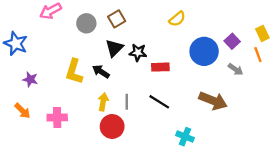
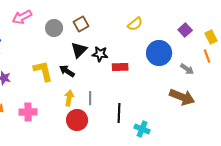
purple square: (232, 41) -> (185, 30), moved
yellow L-shape: (74, 72) -> (43, 71), turned 150
brown arrow: (213, 101) -> (182, 97), moved
black line: (159, 102) -> (119, 113), moved, turned 60

